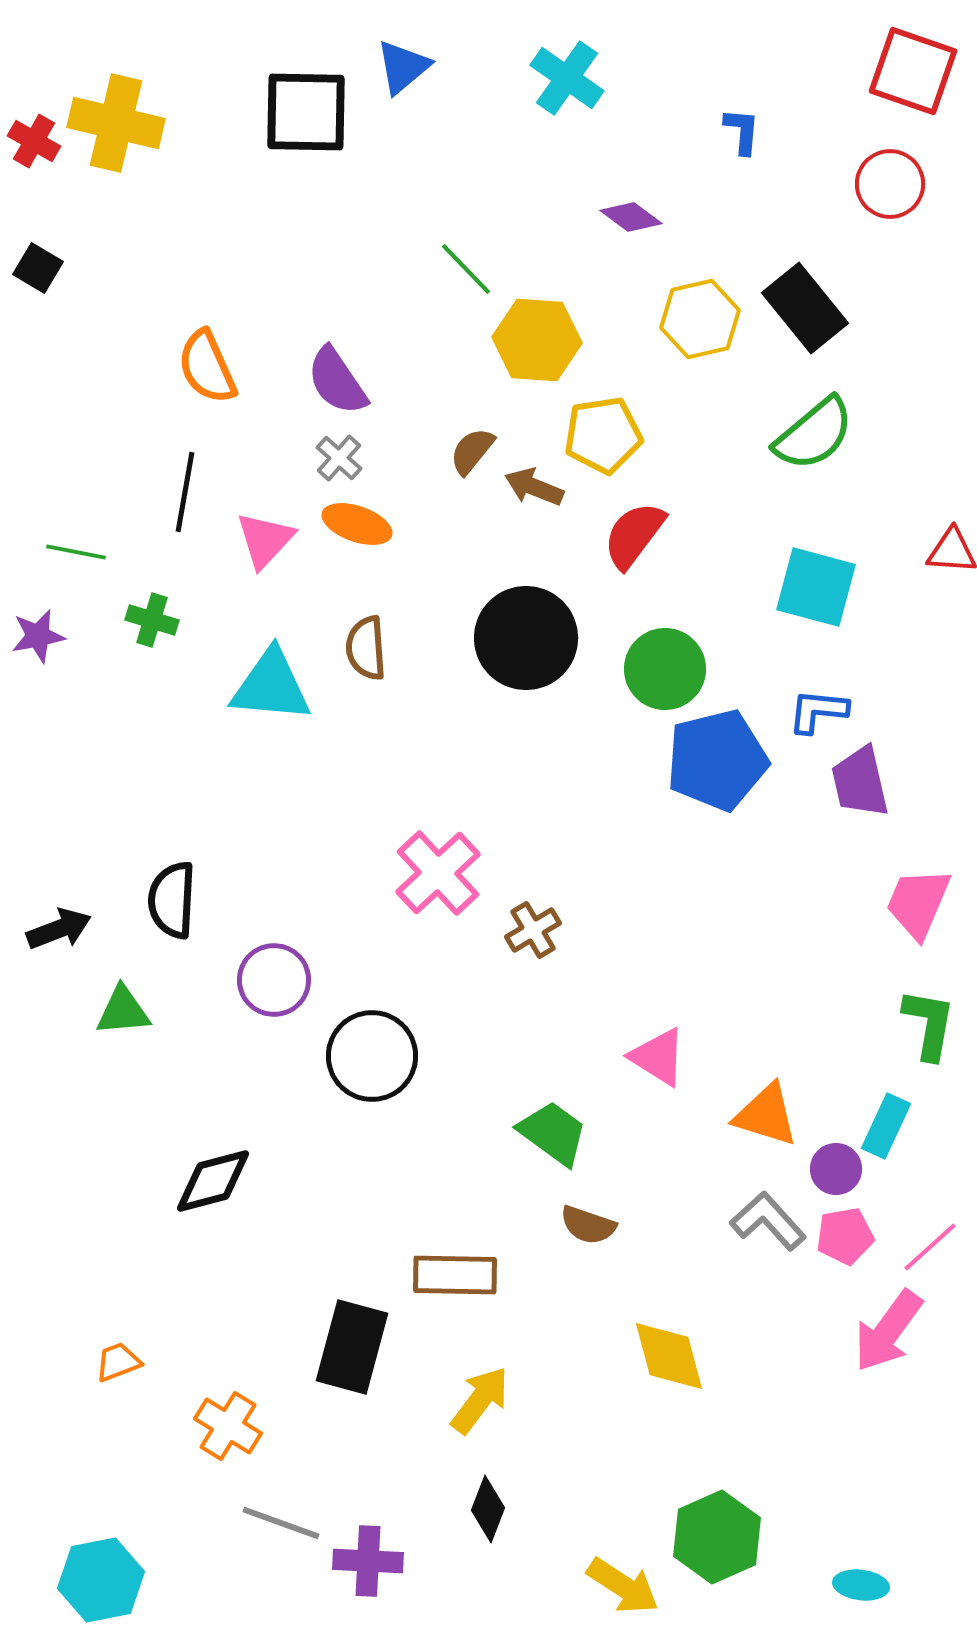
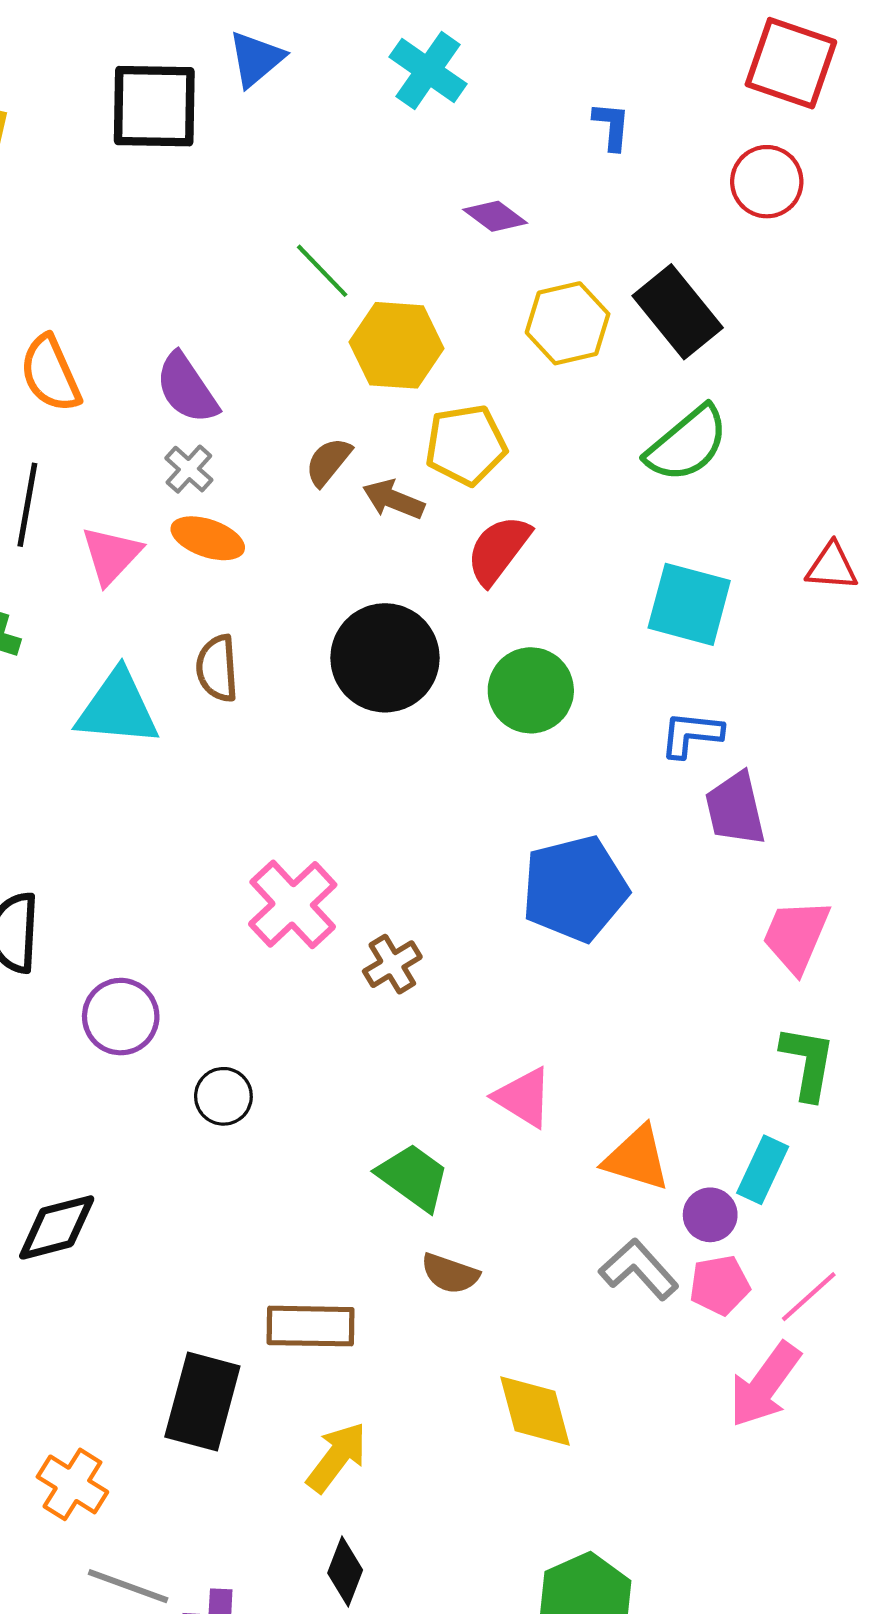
blue pentagon: (717, 760) -> (575, 889), moved
black circle: (372, 1056) -> (223, 1096), size x0.6

